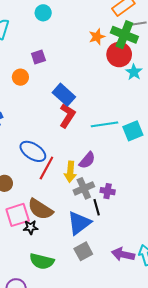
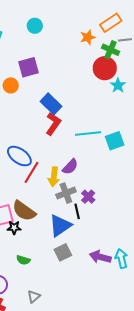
green cross: (124, 35) -> (111, 50), size x0.7
orange star: (97, 37) -> (88, 37), moved
purple square: (38, 57) -> (29, 67), size x1.5
purple cross: (108, 191) -> (88, 197), turned 32
green semicircle: (42, 261) -> (23, 260), size x0.6

